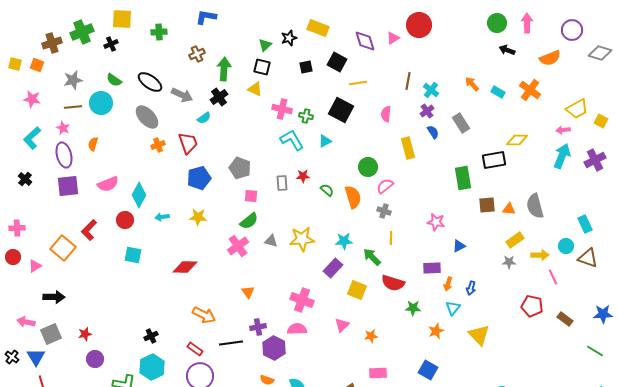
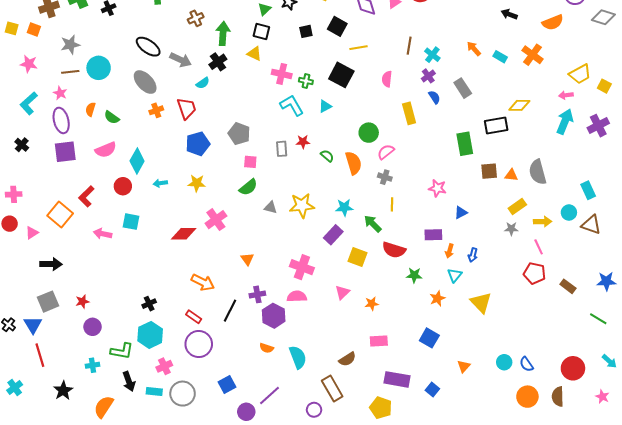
green semicircle: (114, 80) -> (112, 117), moved
pink cross: (238, 246) -> (216, 220), moved
pink line: (553, 277) -> (539, 247), moved
pink arrow: (26, 322) -> (103, 234), moved
black line: (231, 343) -> (230, 311), turned -55

